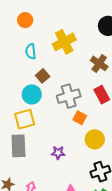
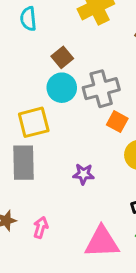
cyan semicircle: (31, 51) -> (28, 19), moved
cyan circle: (32, 94) -> (62, 88), moved

